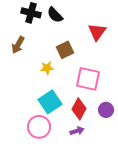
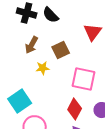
brown arrow: (18, 45) -> (32, 45), moved
cyan square: (50, 102) -> (20, 101), moved

